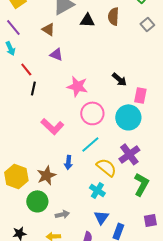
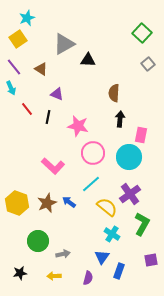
brown semicircle: (113, 16) -> (114, 93), moved
brown triangle: (48, 29) -> (41, 69), moved
black arrow: (119, 79) -> (120, 119), turned -126
black line: (33, 88) -> (48, 117), moved
blue arrow: (68, 162) -> (69, 202), turned 120
brown star: (46, 175) -> (47, 203), moved
yellow hexagon: (16, 176) -> (17, 203), moved
cyan cross: (97, 190) -> (112, 234), moved

